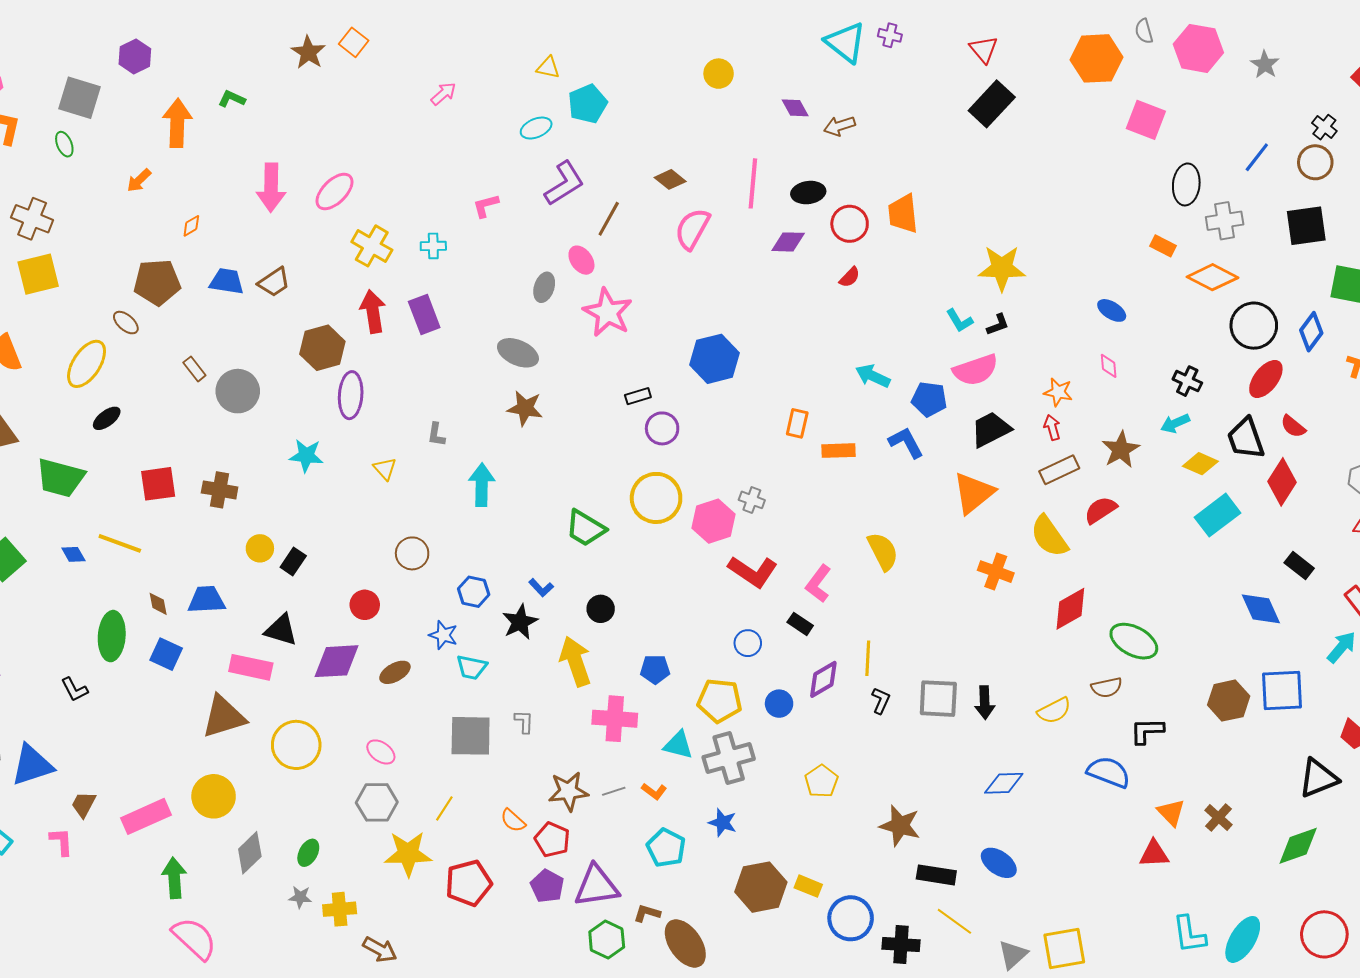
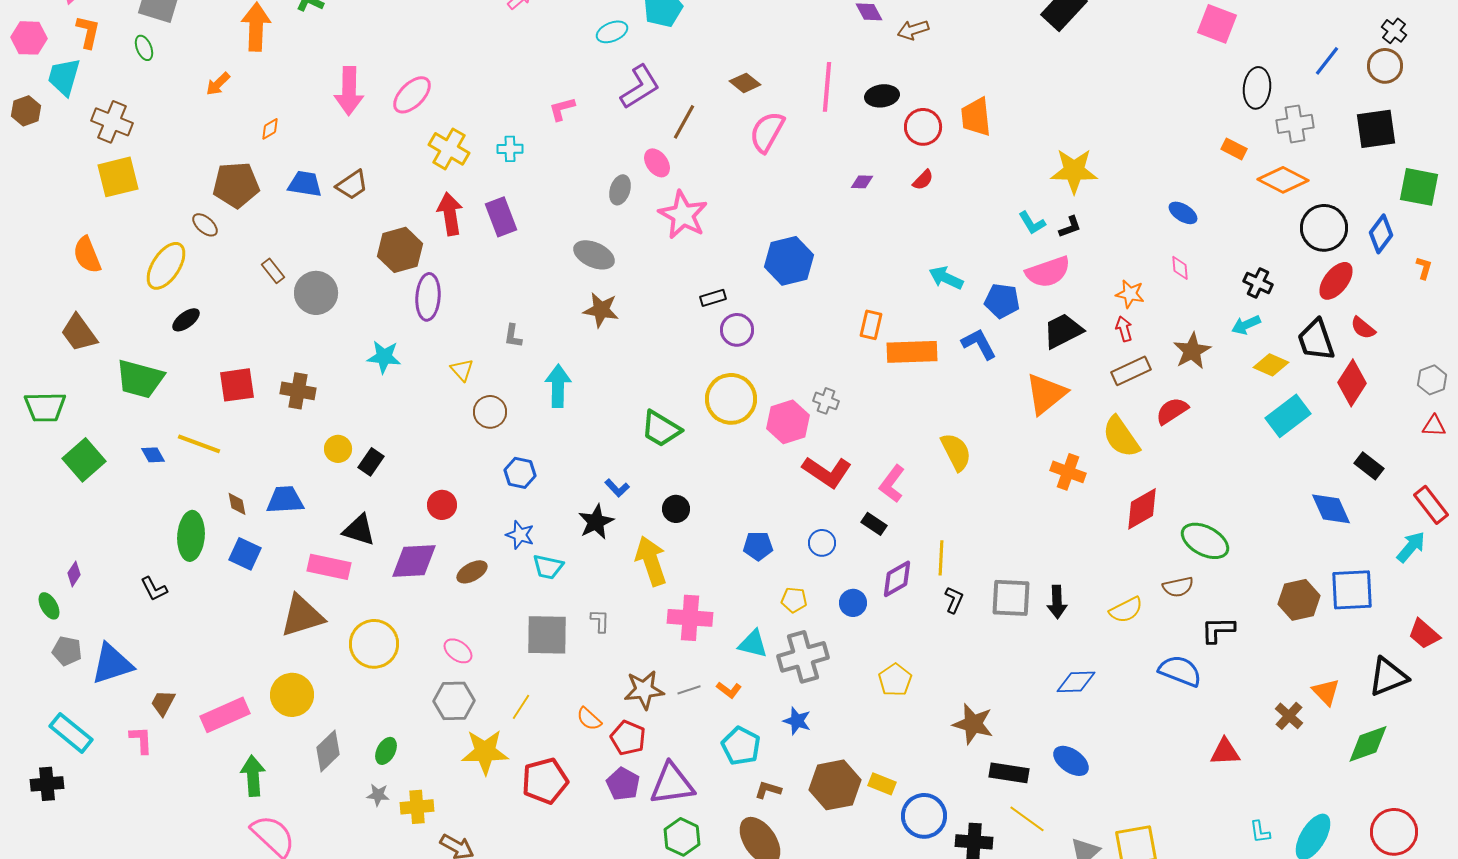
purple diamond: (788, 242) -> (862, 182), moved, size x0.7
orange rectangle: (838, 451) -> (912, 352), size x1.5
brown circle: (412, 553) -> (490, 412), moved
blue hexagon: (474, 592) -> (520, 473), moved
blue pentagon: (655, 669) -> (758, 546), moved
yellow pentagon: (720, 701) -> (794, 600), size x0.6
orange triangle: (1171, 812) -> (1326, 692), moved
brown L-shape: (647, 913) -> (768, 790), moved
cyan L-shape: (1189, 934) -> (1260, 832), size x0.6

